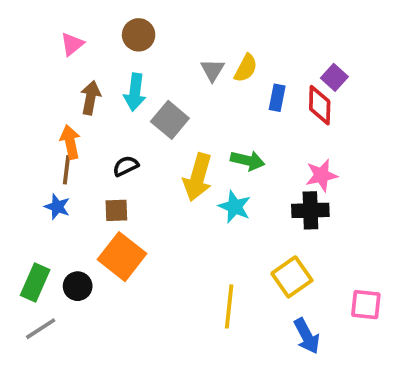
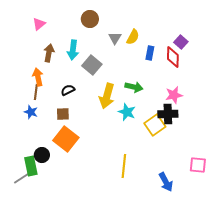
brown circle: (139, 35) -> (90, 19), moved
yellow square: (292, 277) -> (155, 125), moved
green rectangle: (35, 282) -> (31, 166), moved, turned -36

